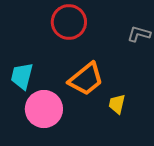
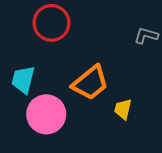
red circle: (69, 22) -> (51, 23), moved

